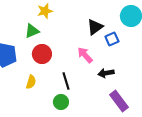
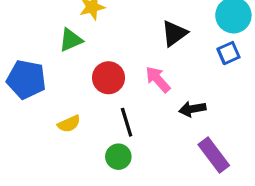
blue square: (112, 39) -> (229, 53), moved
red circle: (42, 54) -> (108, 78), moved
yellow semicircle: (31, 82) -> (69, 124), turned 48

